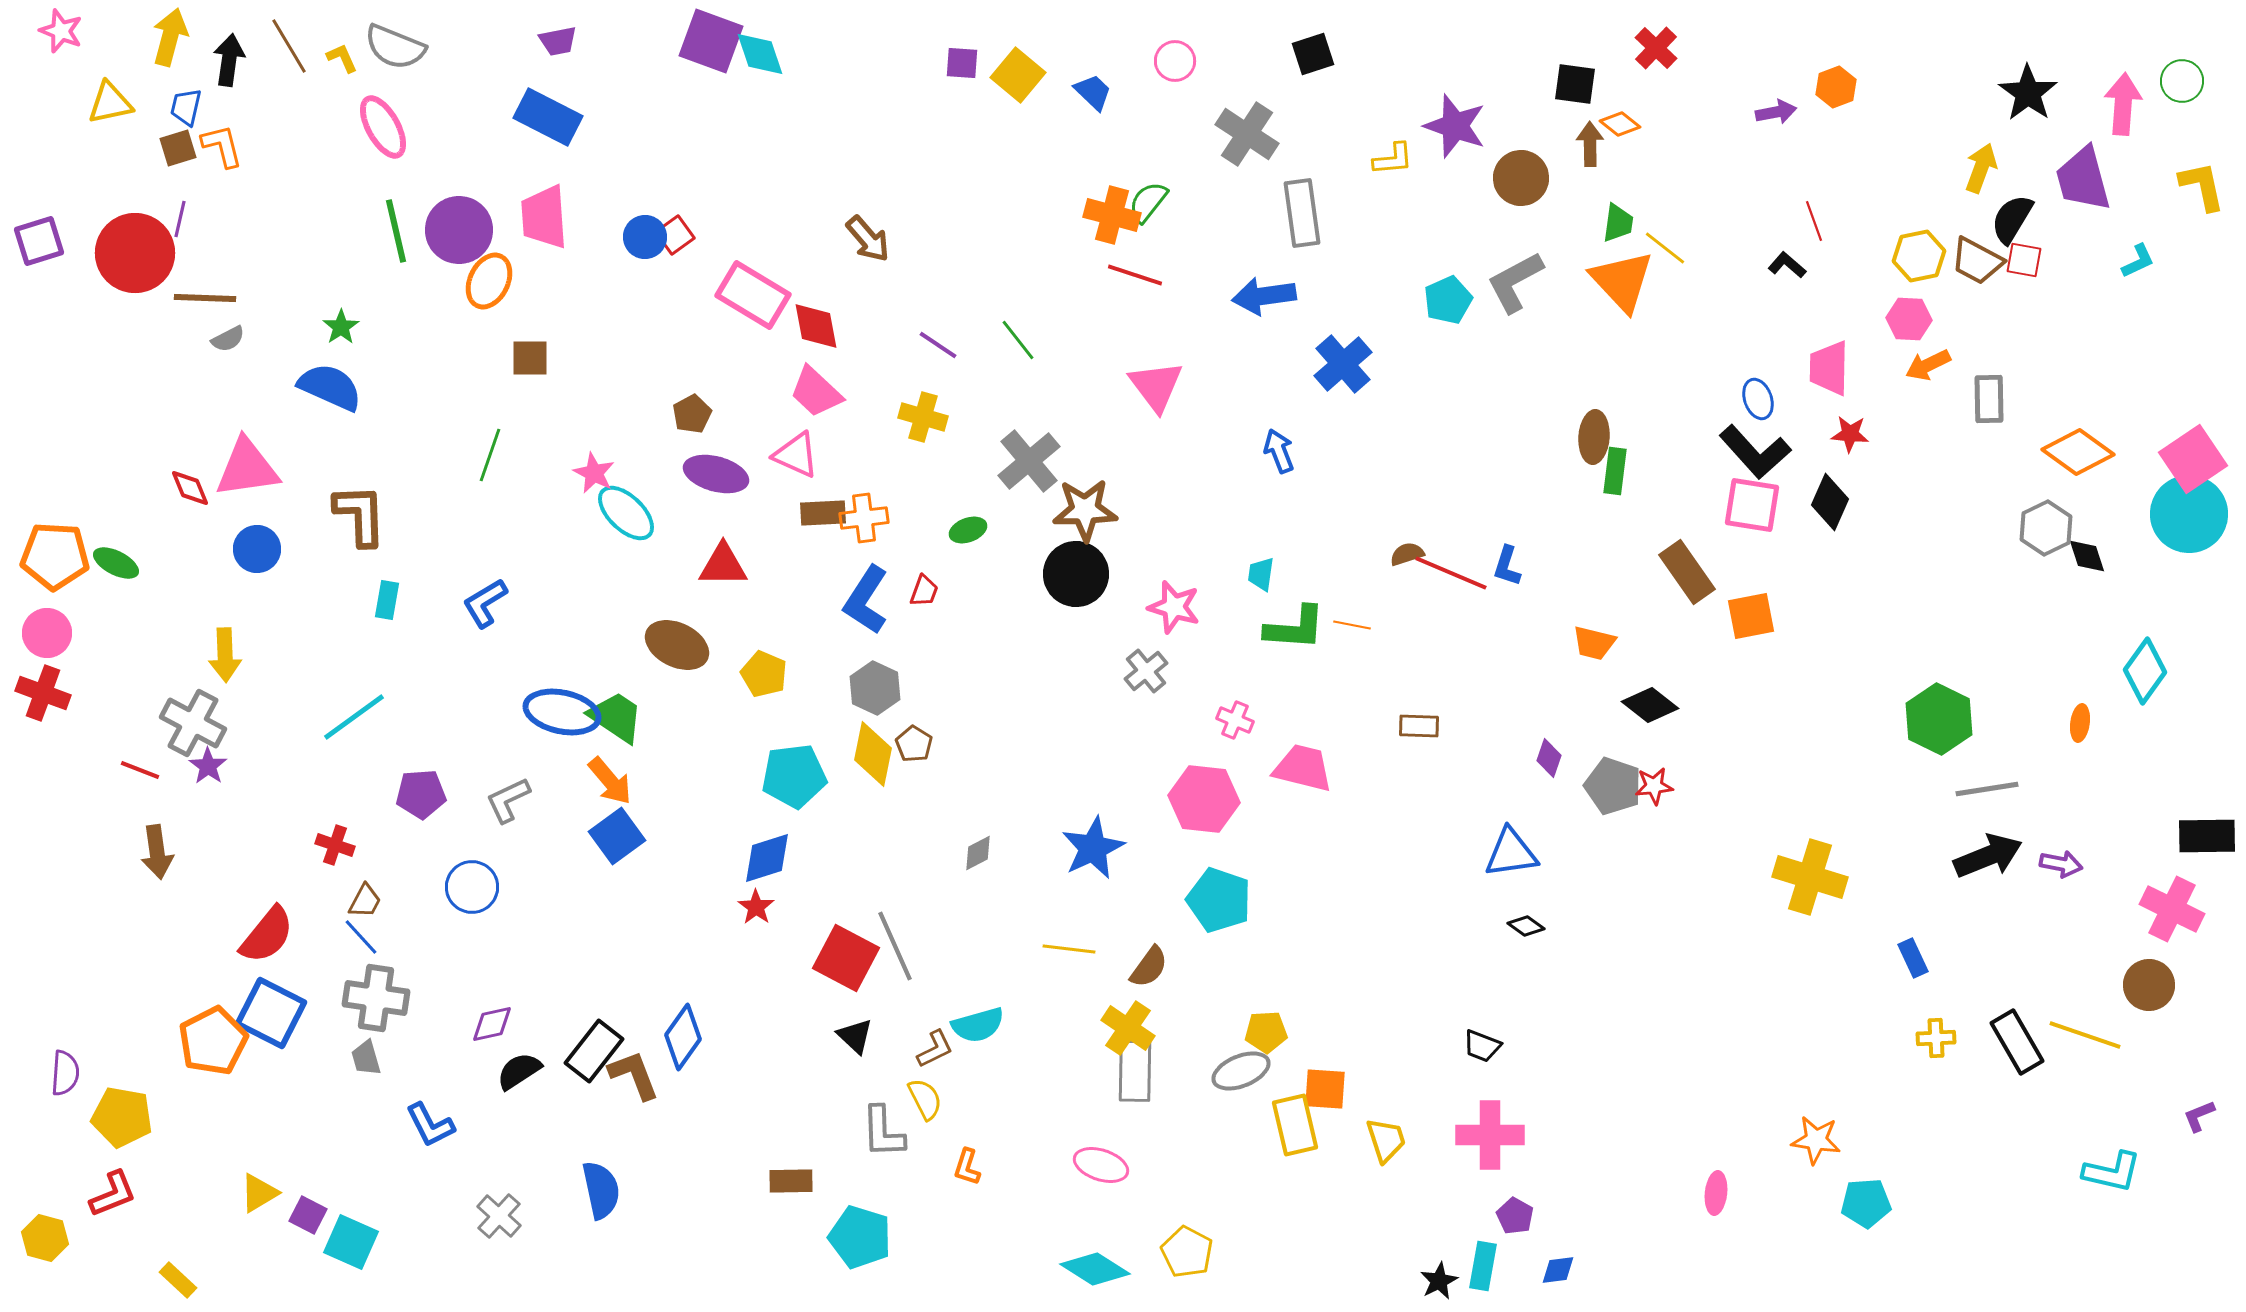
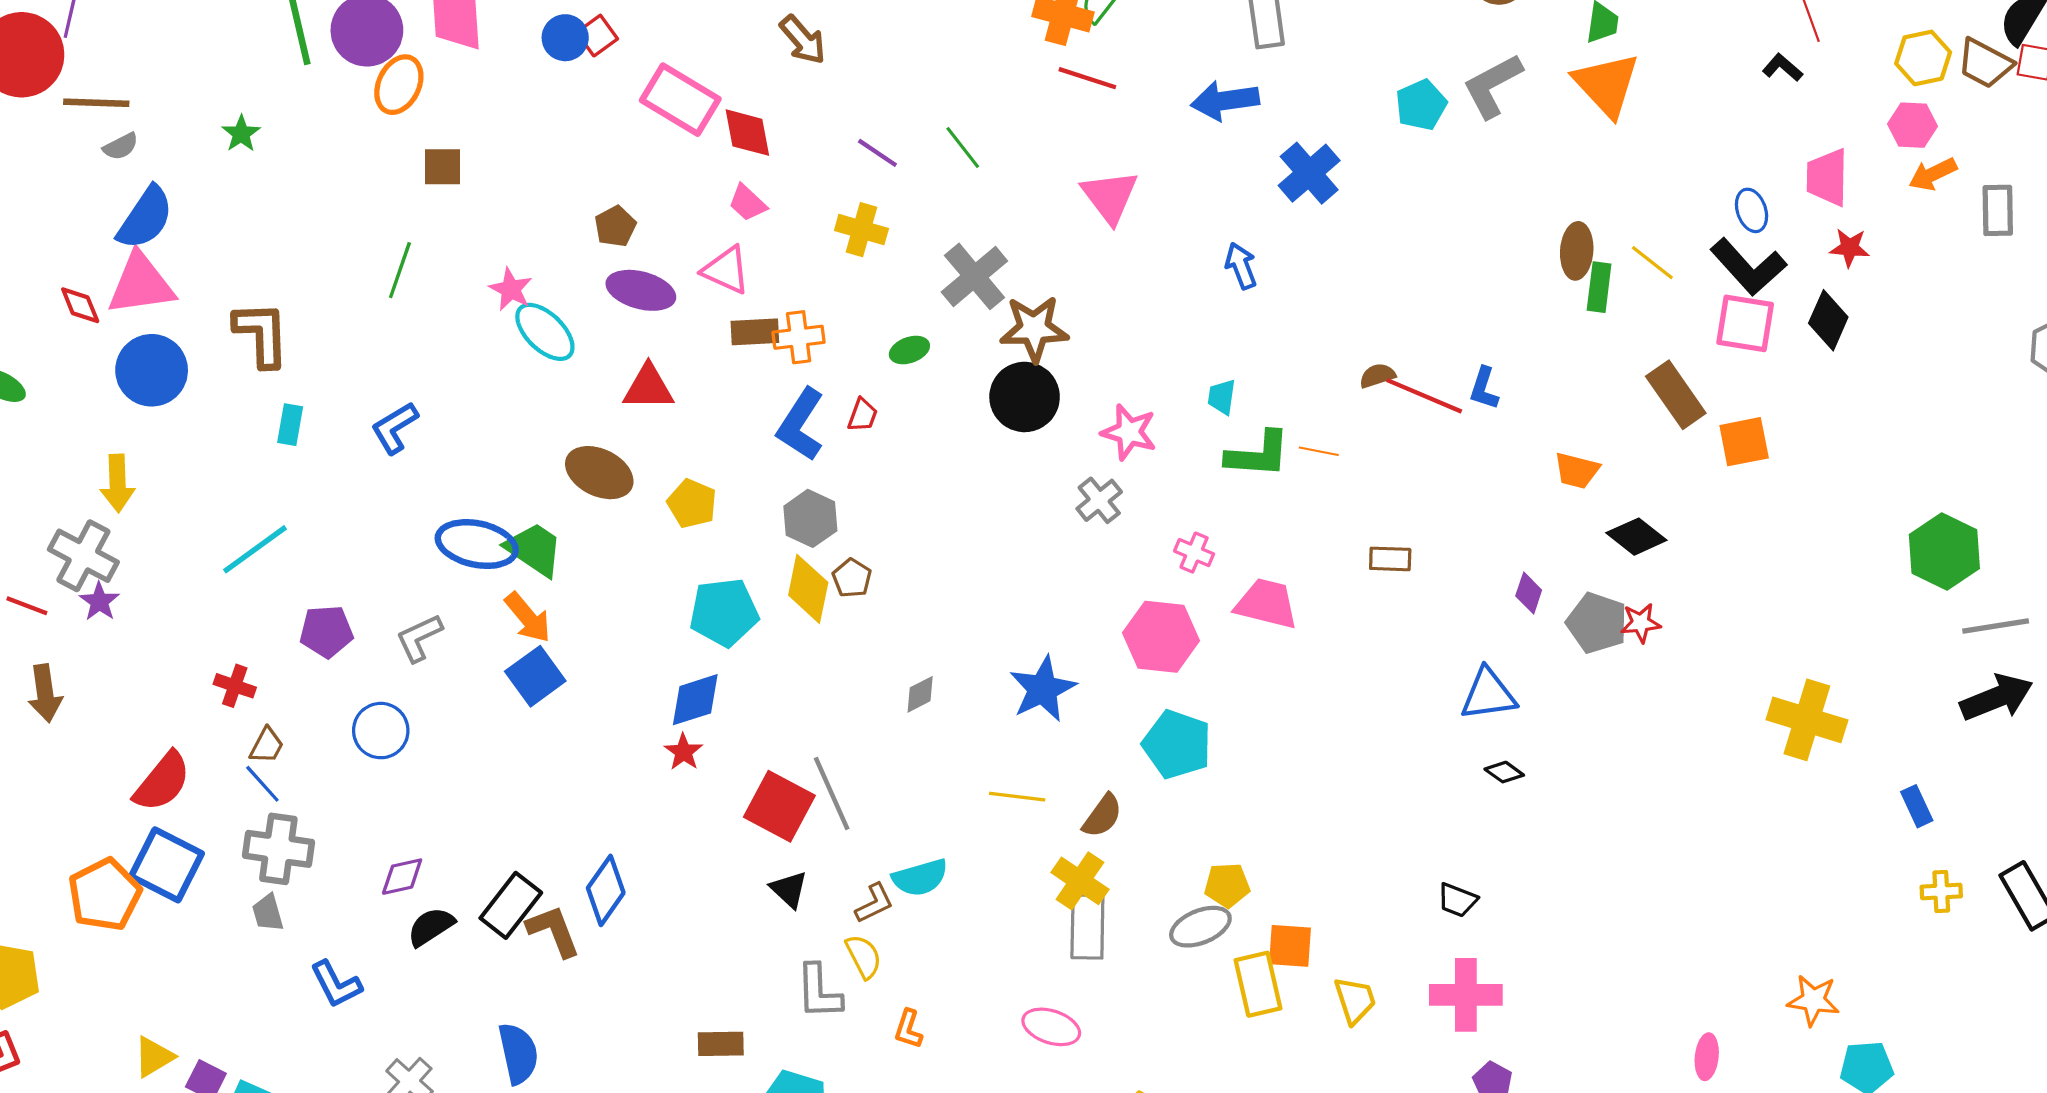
yellow line: (1665, 248) -> (1652, 263), moved
blue semicircle: (330, 387) -> (145, 218), moved, turned 100
pink trapezoid: (816, 392) -> (747, 203), size x0.7
blue circle: (257, 549) -> (152, 370), size x1.4

